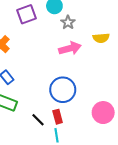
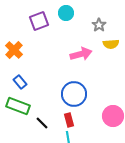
gray star: (68, 22) -> (99, 25), moved
black line: (38, 120) -> (42, 123), moved

